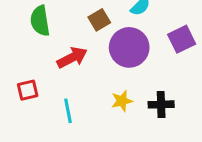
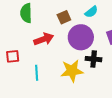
yellow star: (122, 101) -> (72, 71), size x1.6
black cross: (161, 104) -> (94, 59), moved

